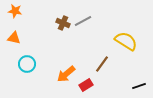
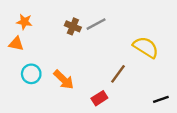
orange star: (15, 11) -> (24, 22), moved
orange arrow: (66, 74) -> (64, 80), moved, turned -96

